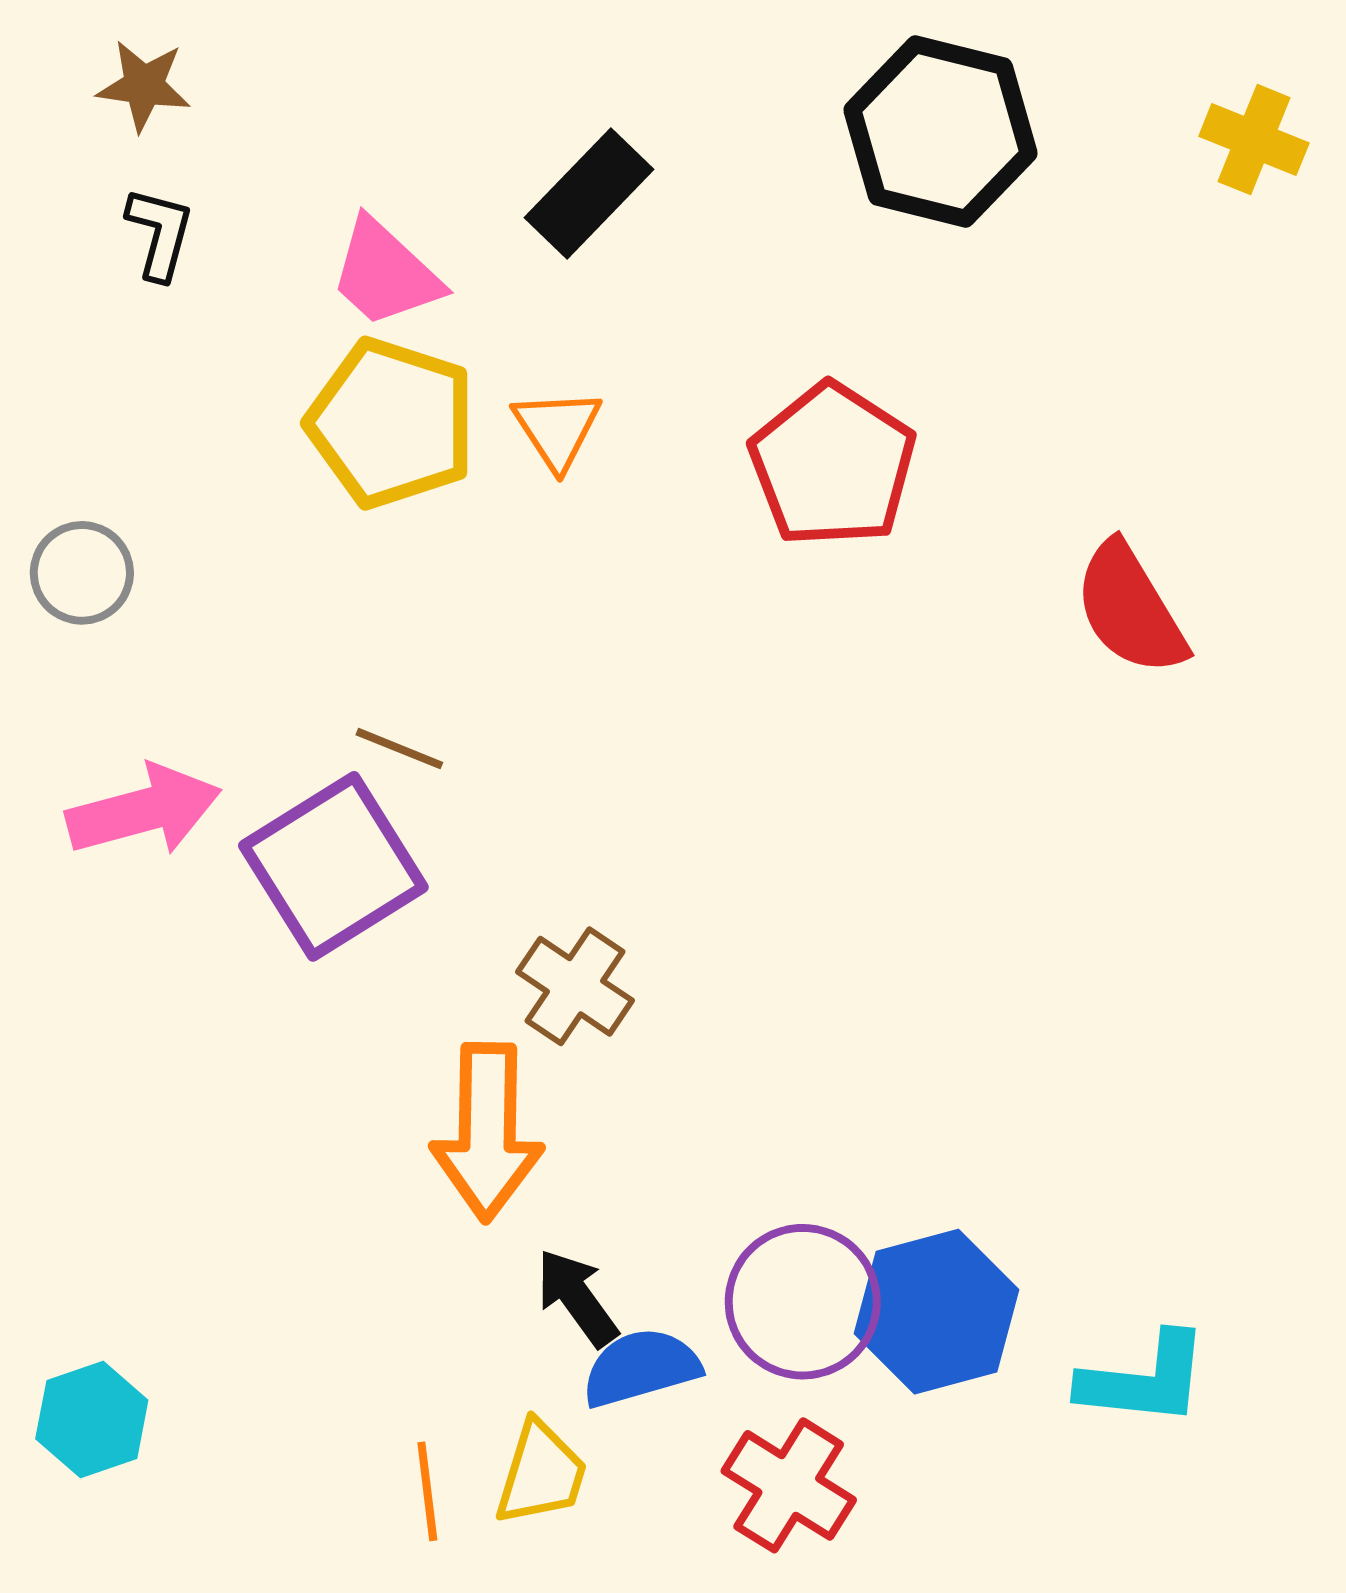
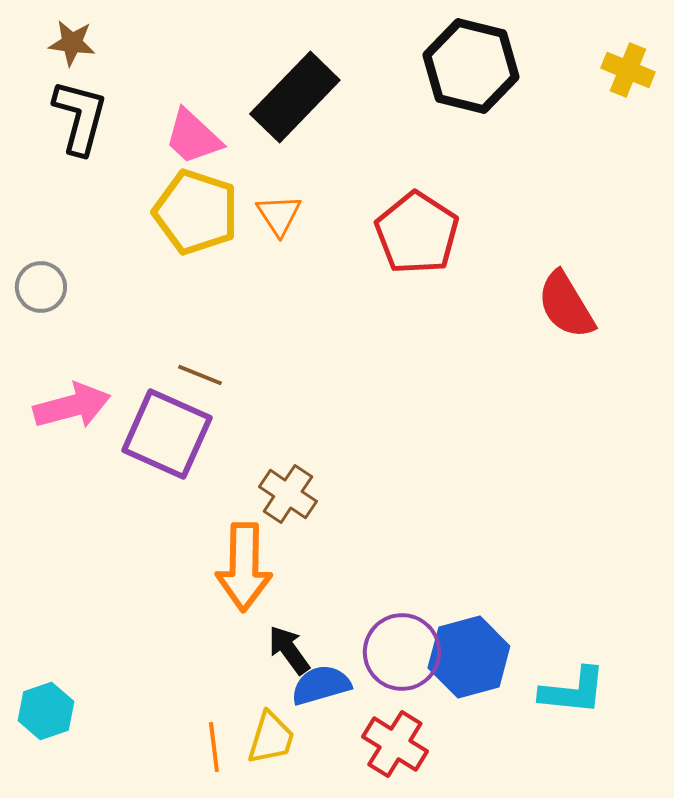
black rectangle: (589, 193) -> (295, 97), size x1.4
black L-shape: (160, 233) -> (80, 117), size x1.6
purple square: (333, 866) -> (167, 434), turned -34

